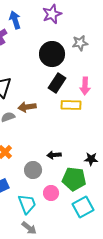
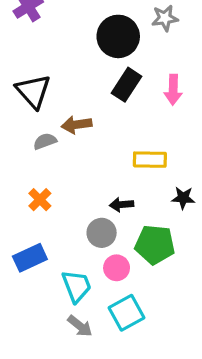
yellow rectangle: (71, 105) -> (150, 160), moved
black star: (91, 159) -> (183, 198), moved
gray circle: (33, 170) -> (102, 233), moved
cyan square: (83, 207) -> (127, 313), moved

